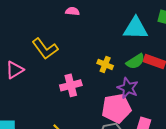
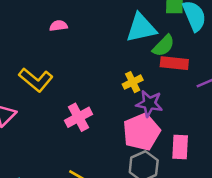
green semicircle: (135, 61) -> (164, 46), moved
yellow cross: (105, 64) -> (133, 82), moved, turned -35

